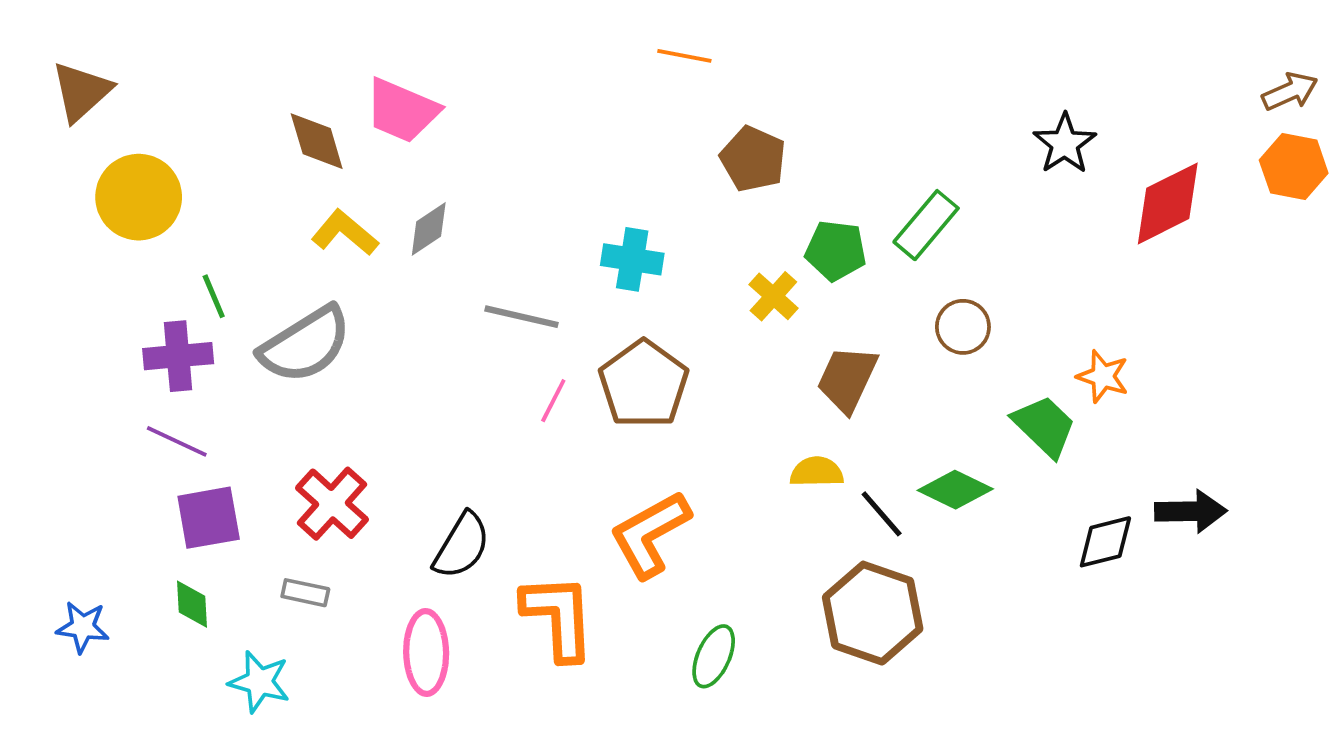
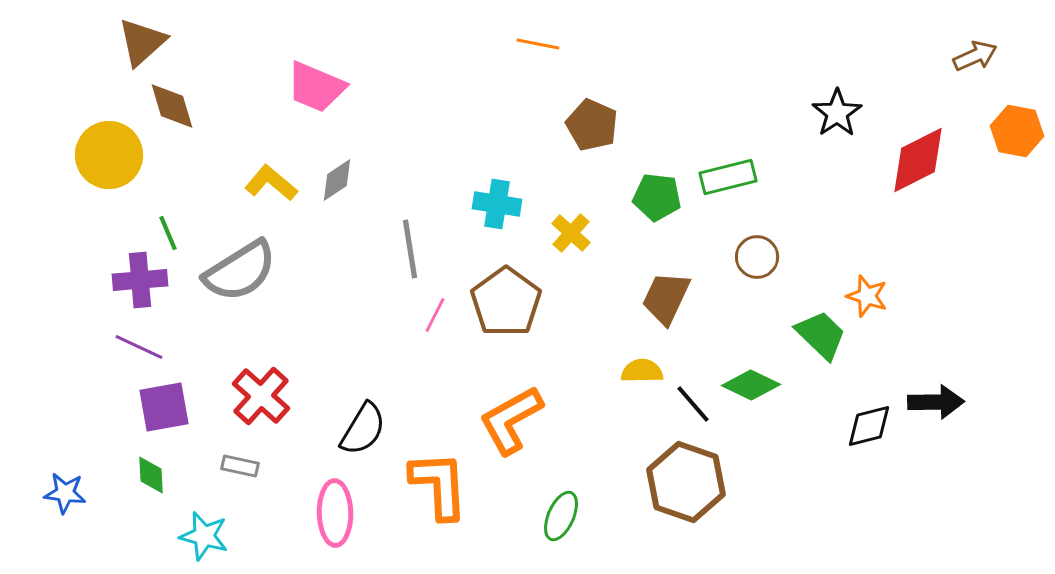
brown triangle: (81, 91) -> (142, 42), moved
brown arrow: (1290, 91) -> (975, 56), moved
brown diamond: (317, 141) -> (172, 106), moved
green rectangle: (926, 225) -> (728, 177), turned 36
yellow cross: (773, 296) -> (571, 233), moved
gray line: (522, 317) -> (410, 249), turned 68

